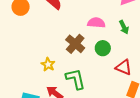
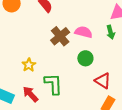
green arrow: (124, 27) -> (111, 32), moved
brown cross: (75, 44) -> (60, 36), moved

